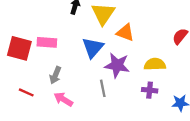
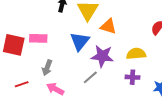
gray line: (103, 88) -> (90, 77), turned 63
red line: (26, 92) -> (22, 84), turned -40

